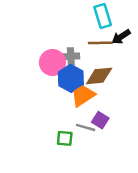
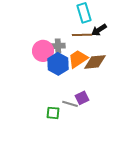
brown diamond: (99, 76) -> (95, 62), moved
orange trapezoid: (83, 96) -> (78, 59), moved
purple square: (100, 120) -> (82, 98), turned 32

